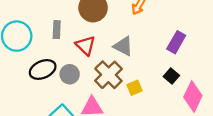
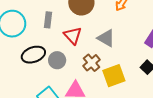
brown cross: (108, 75) -> (92, 63), size x0.7
yellow square: (134, 88) -> (114, 76), size x1.6

